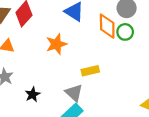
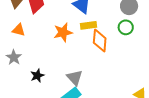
orange diamond: (107, 26) -> (100, 40), moved
yellow rectangle: (90, 71) -> (88, 25), moved

